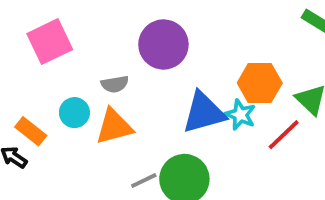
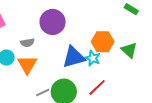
orange triangle: (114, 127) -> (27, 65), turned -45
red line: (284, 135) -> (97, 87), moved

